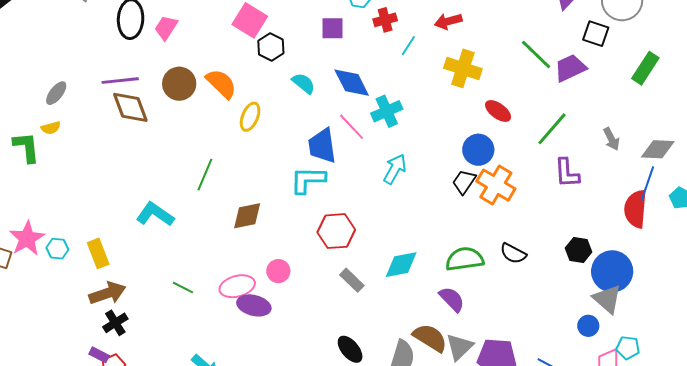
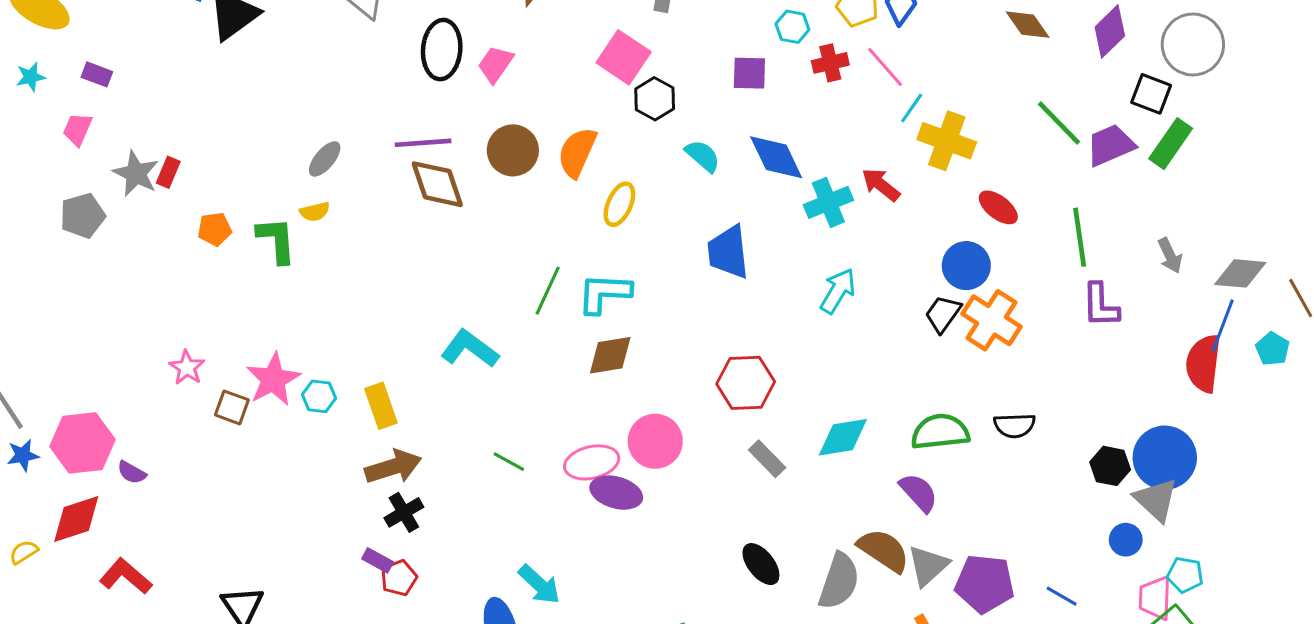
red arrow: (448, 21) -> (881, 185), moved, turned 52
cyan line: (408, 46) -> (912, 108), moved
green rectangle: (645, 68) -> (1171, 144), moved
orange semicircle: (221, 84) -> (577, 152), turned -112
pink line: (352, 127) -> (885, 67), moved
green line: (552, 129) -> (1080, 237), turned -51
cyan L-shape: (308, 180) -> (604, 293), moved
black hexagon: (579, 250) -> (1110, 466), moved
black semicircle: (513, 253) -> (1015, 426), turned -32
pink circle: (278, 271) -> (655, 441), size x1.5

